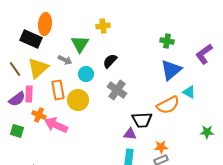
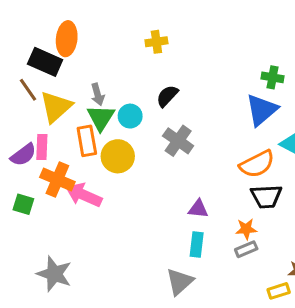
green cross: (167, 41) -> (272, 77), moved
green triangle: (80, 44) -> (101, 118), moved
gray arrow: (65, 60) -> (98, 94), turned 48
brown line: (15, 69) -> (28, 90), moved
orange cross: (39, 115) -> (57, 180), size x1.5
black trapezoid: (142, 120) -> (266, 197), moved

